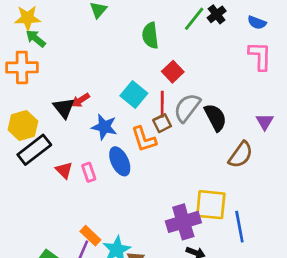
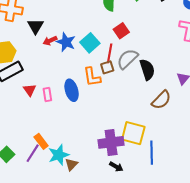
black triangle: (64, 108) -> (35, 26), moved
blue star: (104, 127) -> (66, 42), moved

